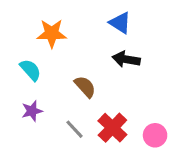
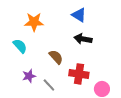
purple star: (32, 111) -> (29, 76), moved
red cross: (112, 128) -> (79, 74), moved, turned -36

